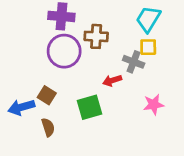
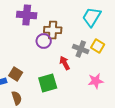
yellow square: (148, 47) -> (98, 46), moved, turned 32
purple circle: (64, 51) -> (44, 41), moved, size x0.6
red arrow: (112, 80) -> (65, 63), turned 80

